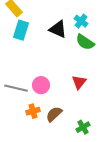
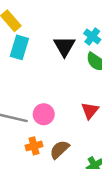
black triangle: (58, 29) -> (64, 46), turned 36

